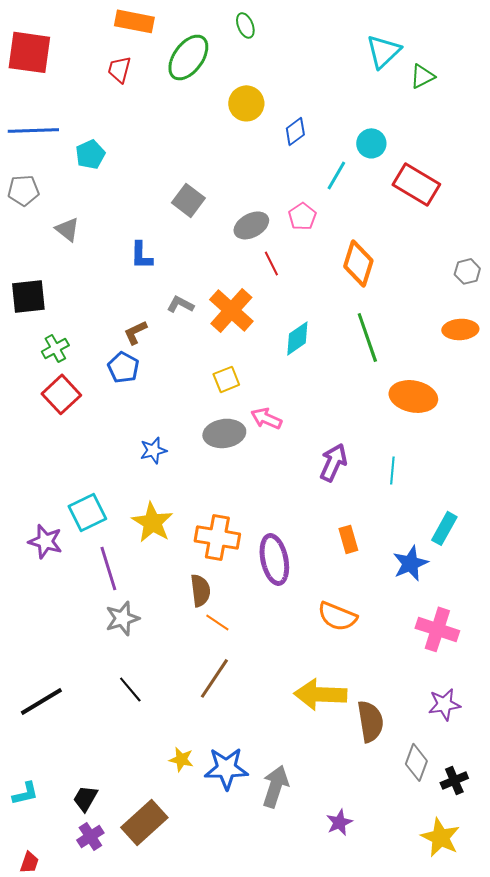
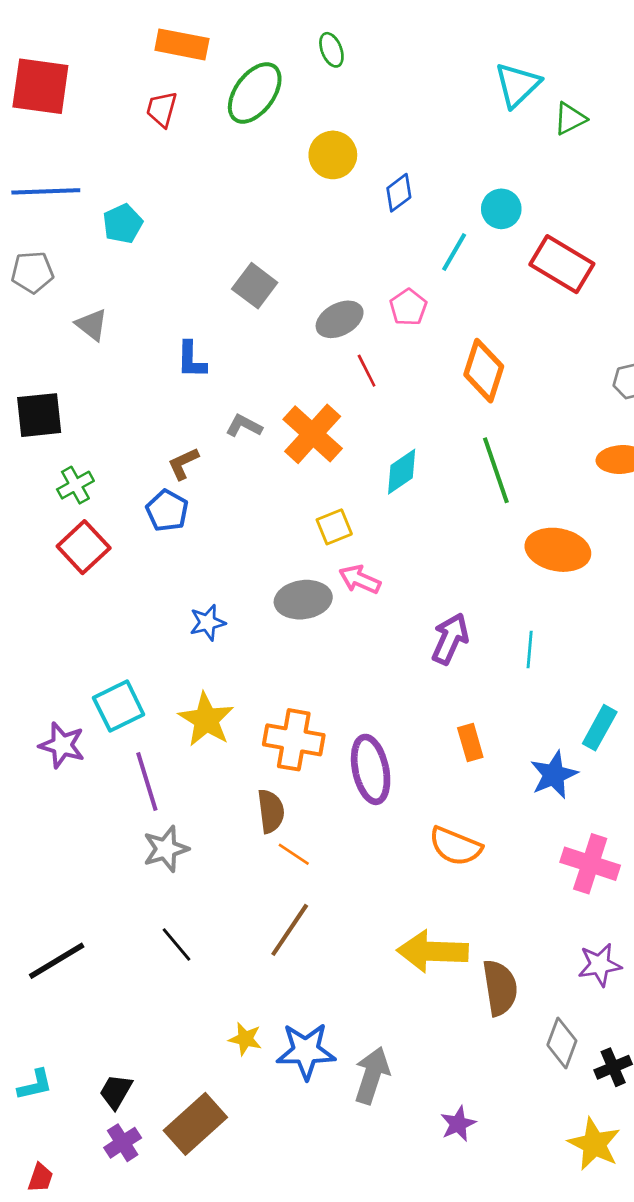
yellow square: (226, 379) -> (334, 527), moved

